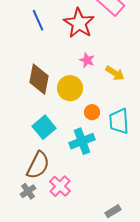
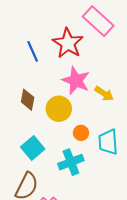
blue line: (38, 20) -> (33, 51), moved
pink star: (87, 60) -> (76, 81), size x1.8
brown diamond: (39, 79) -> (28, 100), size x0.7

